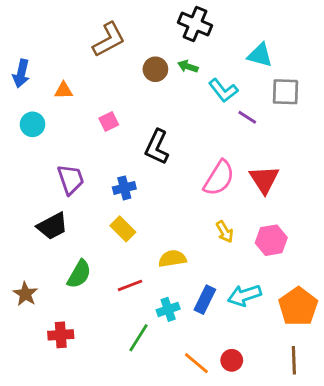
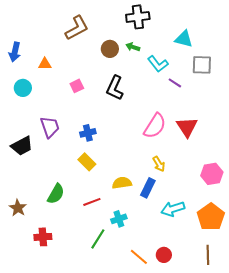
black cross: (195, 24) -> (138, 17), turned -30
black L-shape: (157, 147) -> (115, 88), moved
black trapezoid: (52, 226) -> (22, 146), moved
pink hexagon: (271, 240) -> (212, 174), moved
blue rectangle: (205, 300) -> (148, 188), moved

